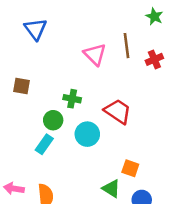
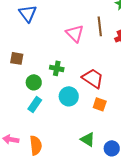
green circle: (53, 120) -> (34, 82), moved
orange square: (130, 168) -> (100, 104), moved

